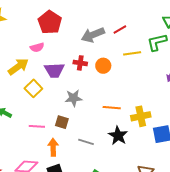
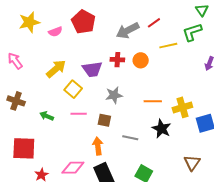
pink semicircle: (37, 47) -> (55, 32), moved
pink line: (37, 126) -> (79, 114), moved

